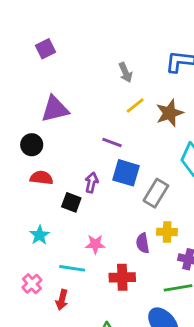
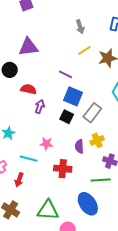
red semicircle: (41, 178) -> (29, 89), moved
purple arrow: (92, 183) -> (40, 107), moved
black square: (71, 202) -> (67, 117), moved
yellow cross: (167, 232) -> (97, 140), turned -32

